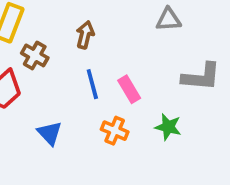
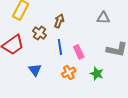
brown cross: (35, 55) -> (40, 33), moved
orange cross: (115, 131) -> (69, 72), turned 32

